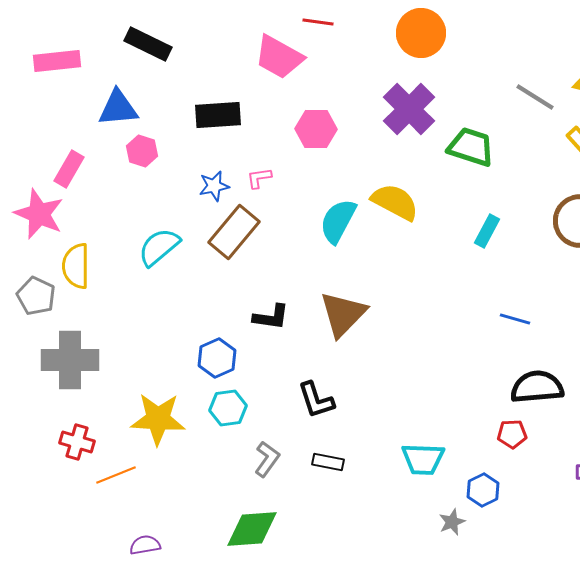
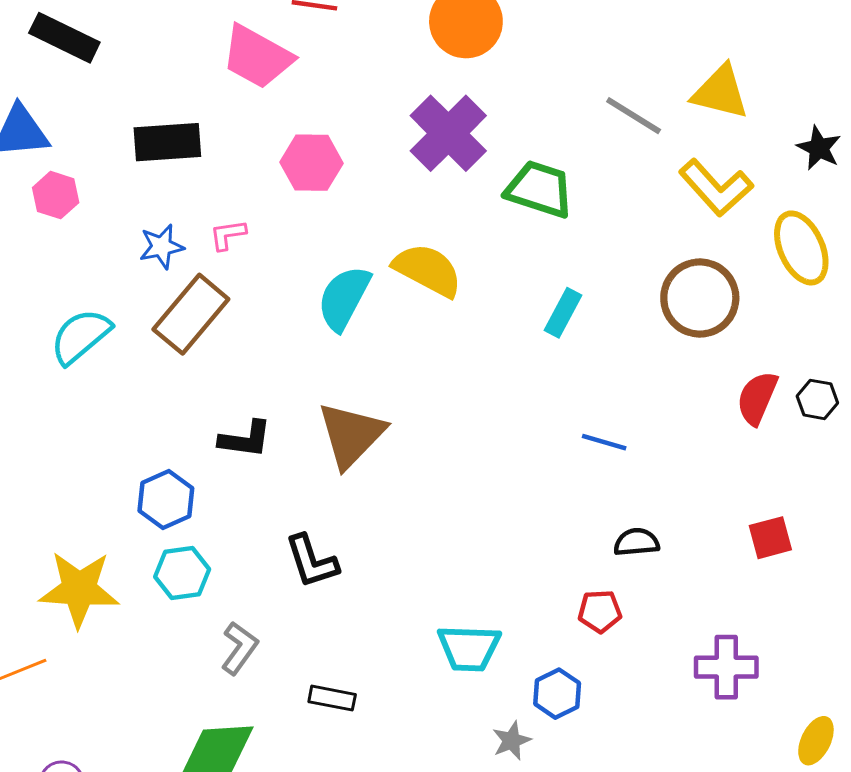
black semicircle: (537, 387) -> (637, 542), size x0.6
black rectangle: (328, 462) -> (332, 698), moved

